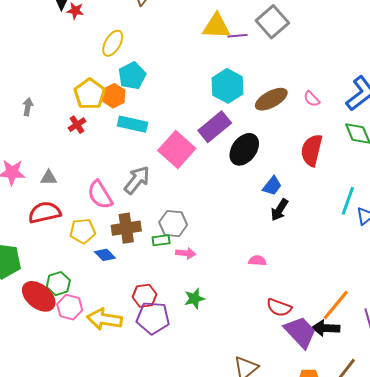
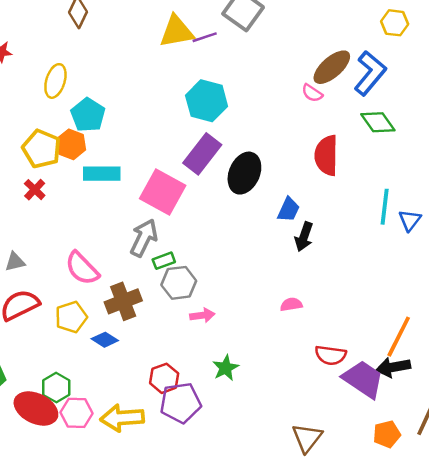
brown ellipse: (271, 99) -> (332, 67), moved
gray arrow: (137, 180) -> (144, 238), moved
green rectangle: (161, 240) -> (164, 261), moved

